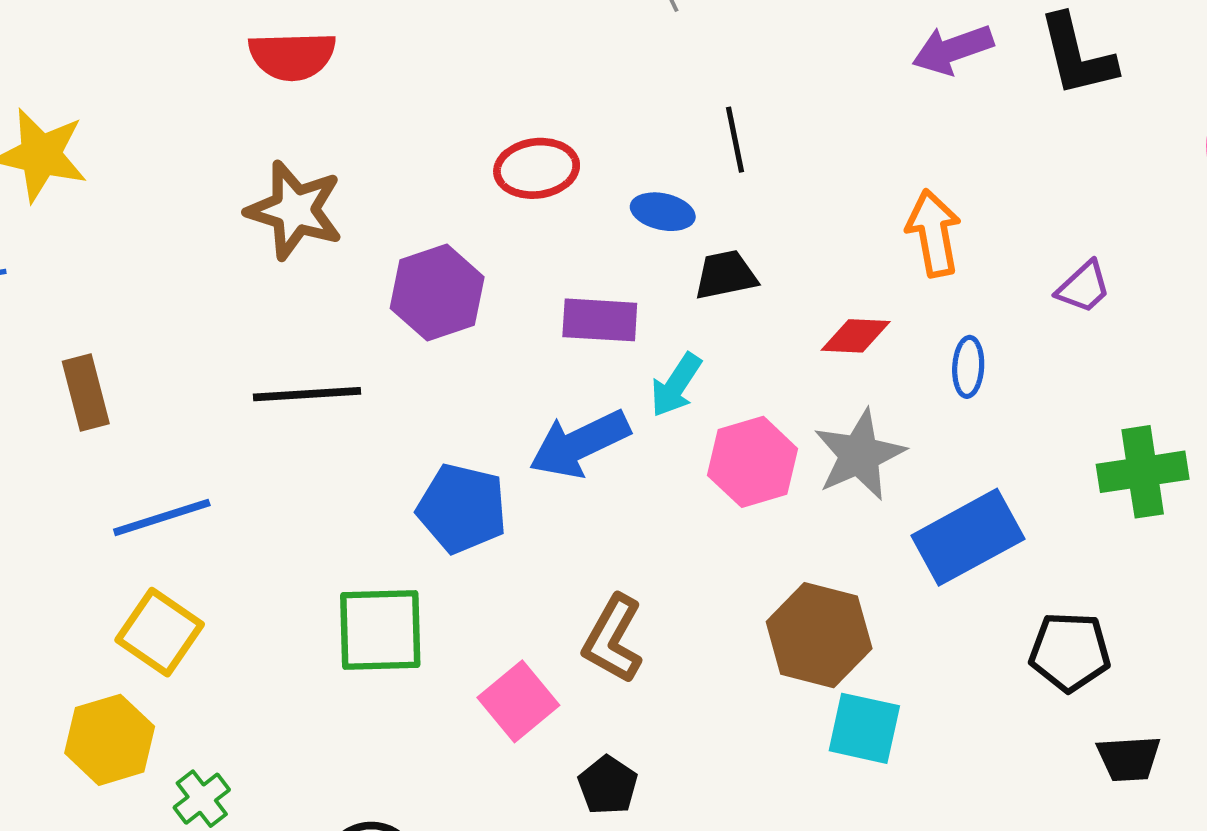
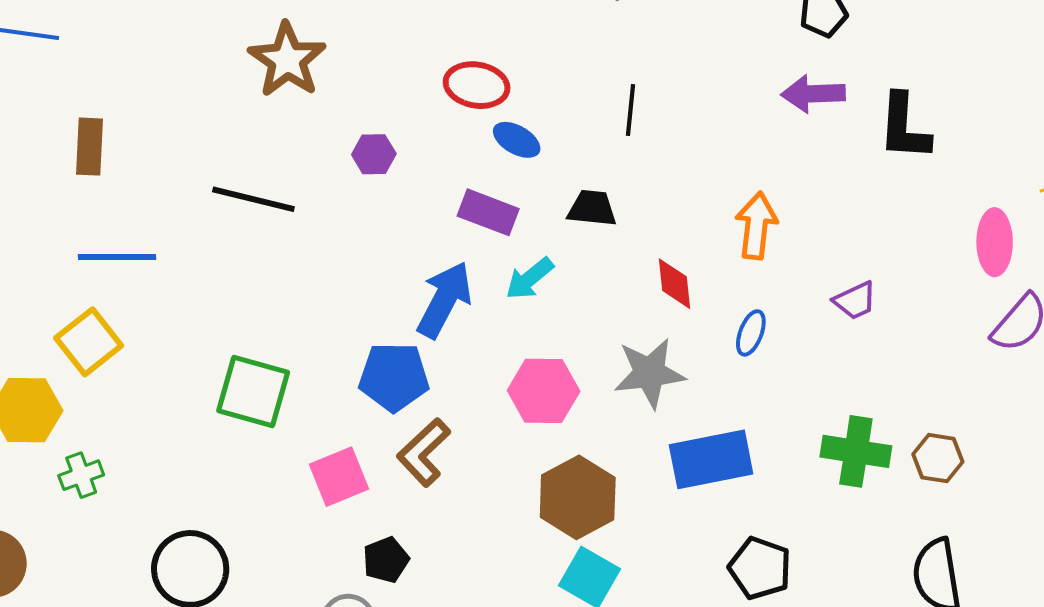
blue ellipse: (663, 212) -> (517, 140), moved
purple hexagon: (437, 293) -> (374, 154), size x0.6
red diamond: (856, 336) -> (674, 284), turned 64
blue arrow: (580, 444) -> (444, 300), turned 126
pink hexagon: (753, 462) -> (544, 391), moved
blue pentagon: (462, 508) -> (394, 377), moved, turned -30

